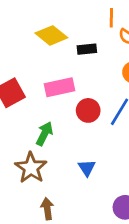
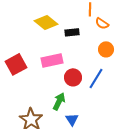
green arrow: (45, 134) -> (59, 101), moved

